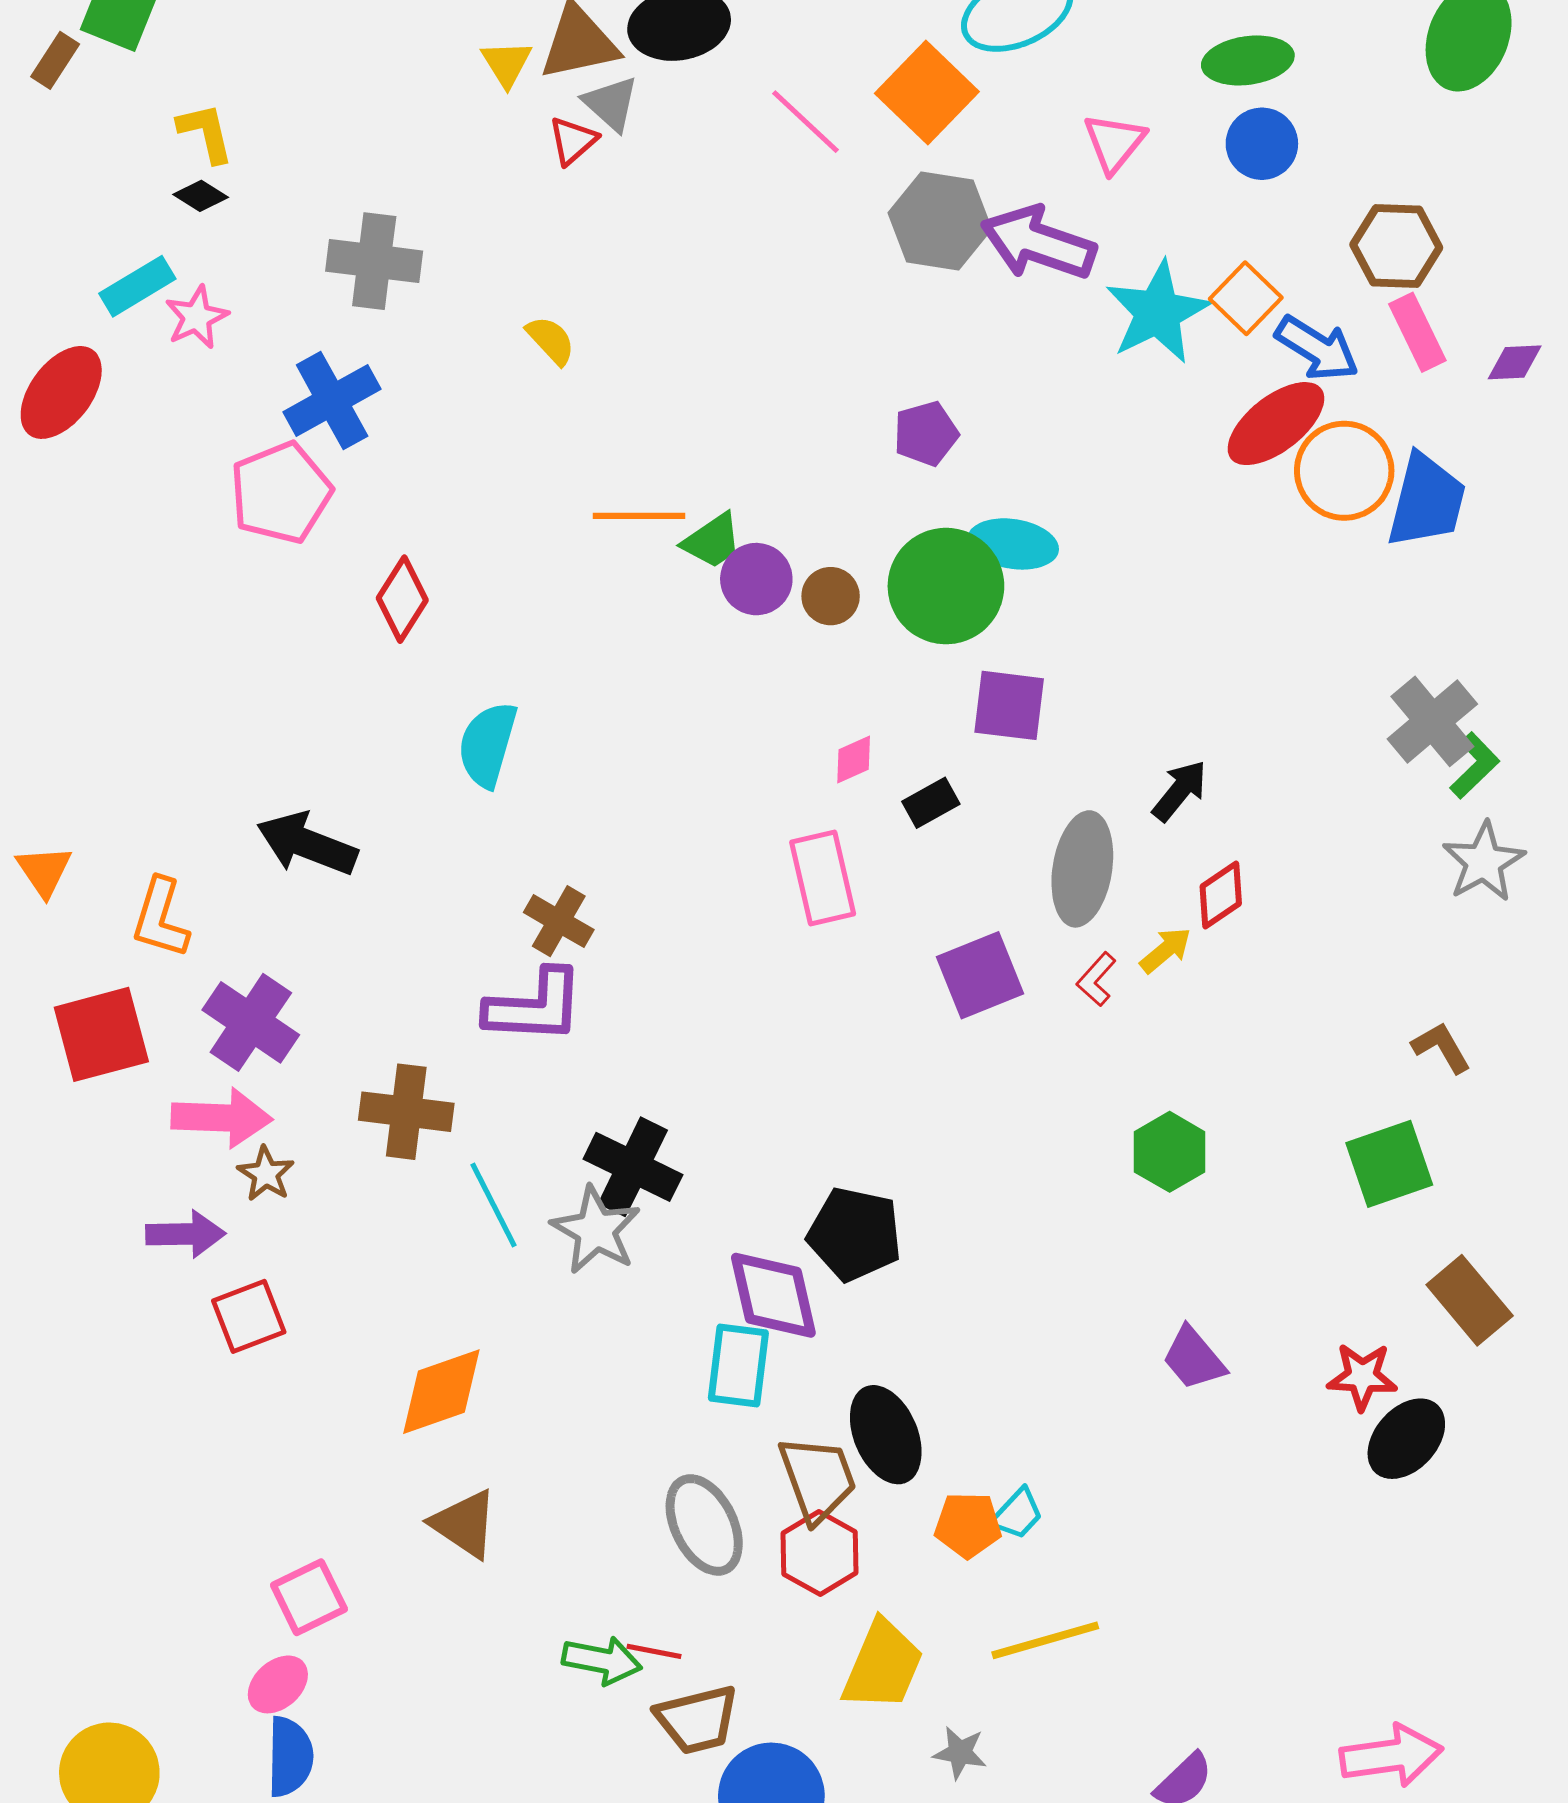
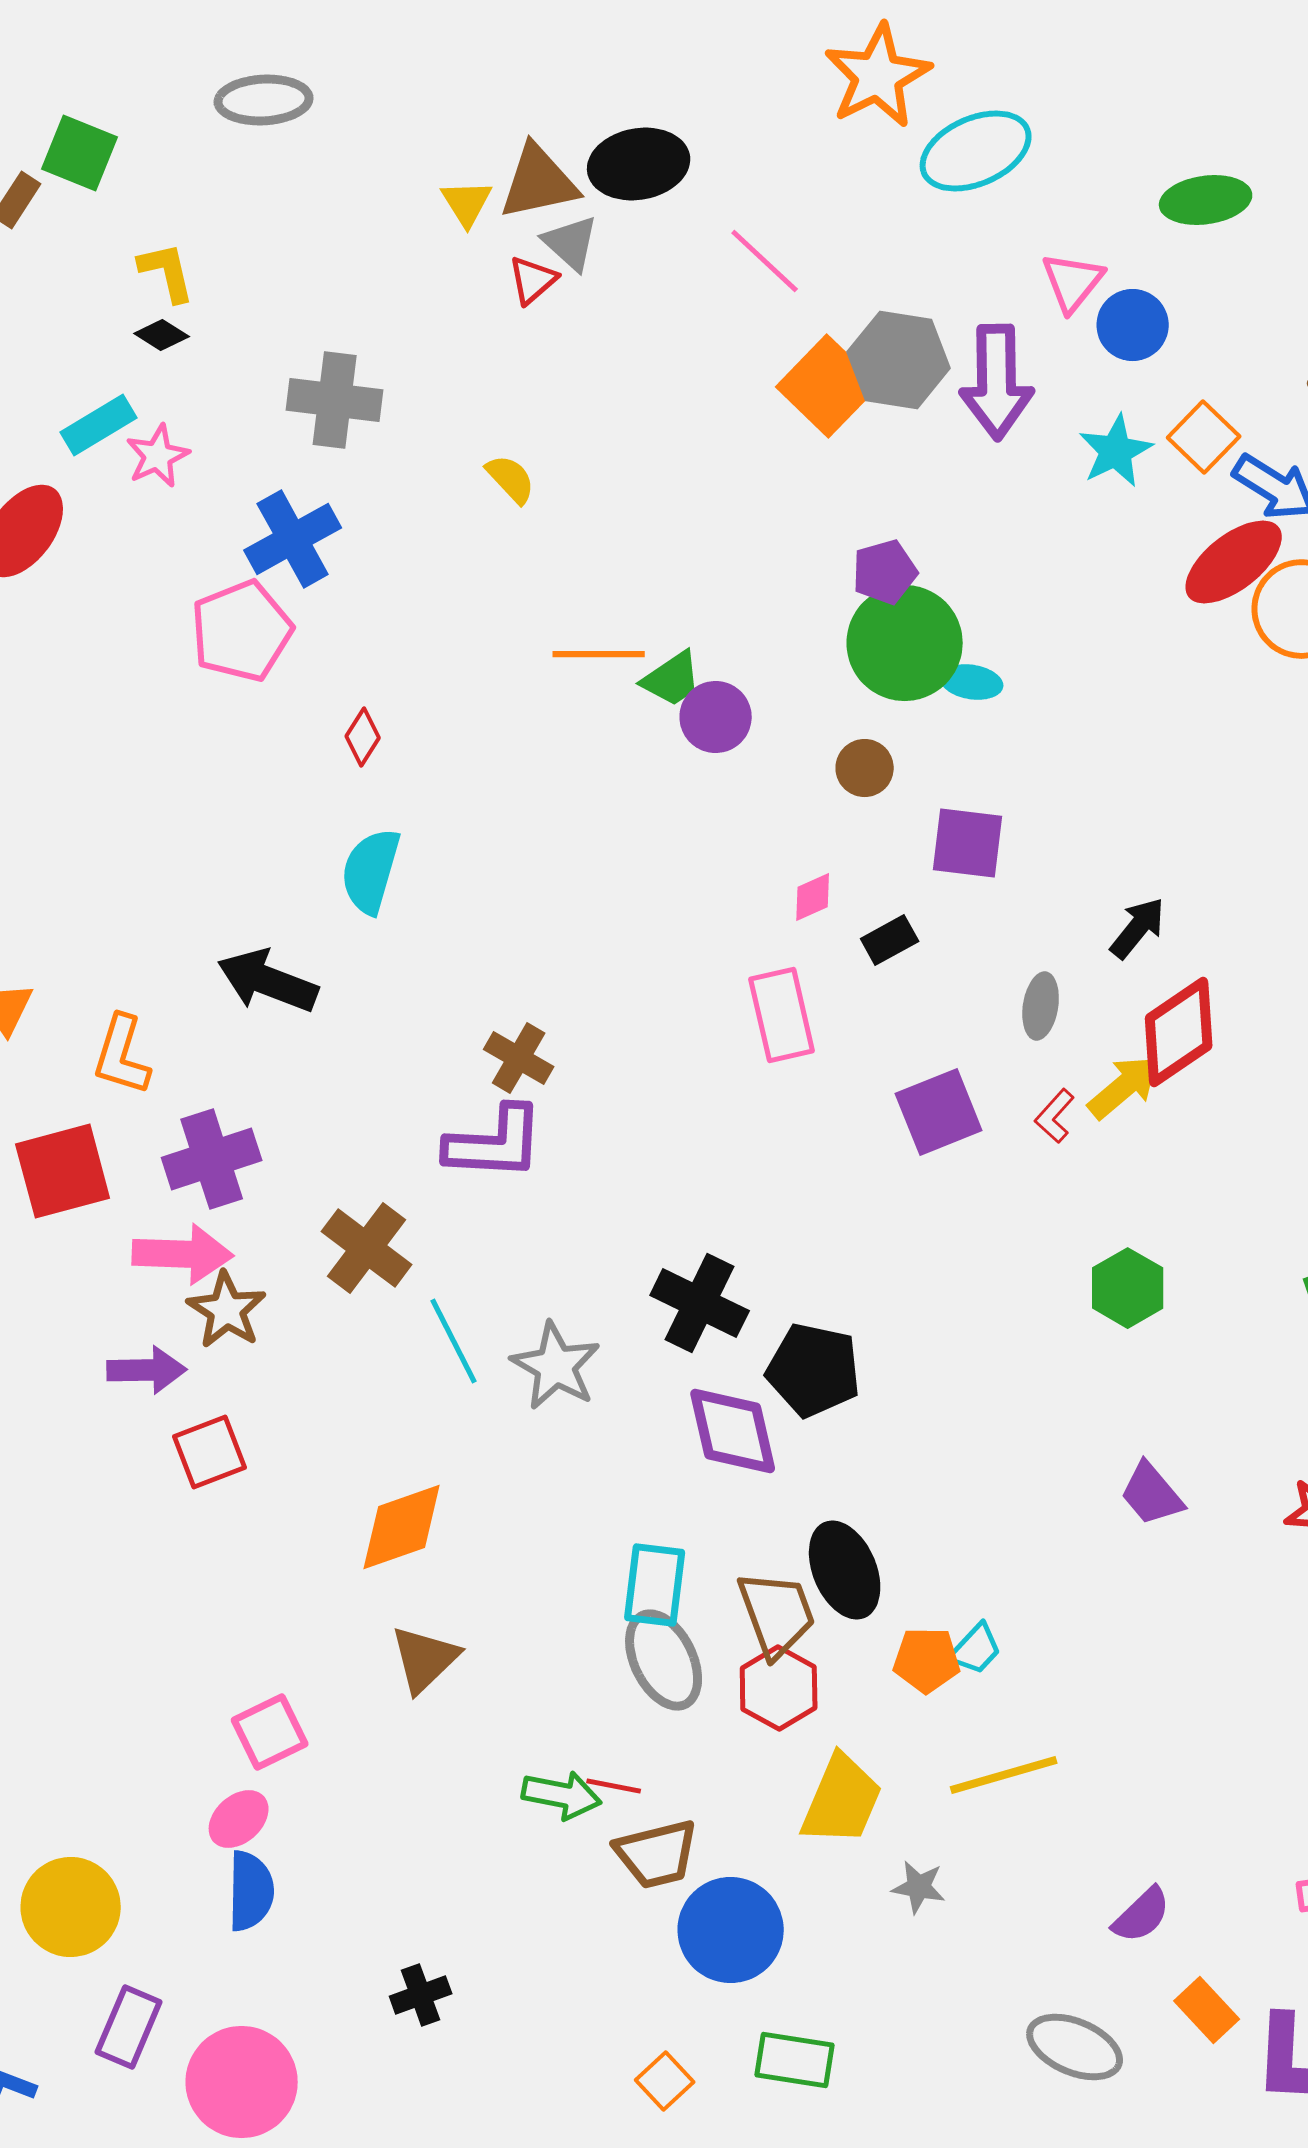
orange square: (927, 93) -> (828, 386), moved
blue circle: (1262, 144) -> (1133, 325), moved
purple arrow: (1038, 243) -> (997, 382), turned -110
cyan star: (1158, 312) -> (1116, 451), size x0.7
cyan ellipse: (1013, 544) -> (972, 682), size x0.7
green circle: (946, 586) -> (905, 643), moved
brown circle: (831, 596) -> (865, 768), moved
red diamond: (402, 599) -> (363, 737), size x0.7
cyan semicircle: (488, 745) -> (371, 871), moved
gray ellipse: (1082, 869) -> (1041, 1006), size x0.6
red diamond: (1221, 895) -> (1179, 1032), size x1.6
yellow arrow: (1166, 950) -> (1124, 1087), size x1.4
purple cross: (251, 1022) -> (212, 1159), turned 38
brown cross: (406, 1112) -> (367, 1248), turned 30
black cross: (633, 1167) -> (700, 1303), moved
brown star: (266, 1174) -> (227, 1310), size x1.4
cyan rectangle: (738, 1365) -> (655, 1585), moved
brown triangle: (464, 1524) -> (425, 1659), turned 42

